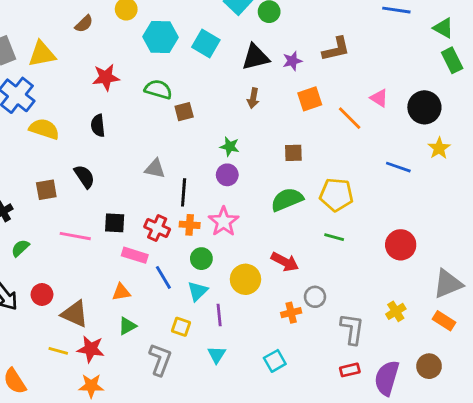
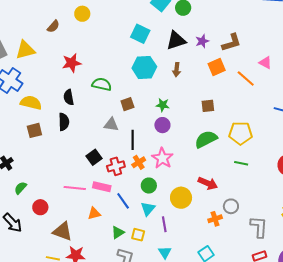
cyan hexagon: (160, 37) -> (144, 67), moved
brown L-shape: (336, 49) -> (231, 43), moved
green semicircle: (158, 89) -> (102, 84), moved
brown square: (184, 112) -> (127, 104), moved
black semicircle: (84, 177) -> (64, 122), moved, turned 36
brown square: (46, 190) -> (34, 130), moved
black square: (115, 223) -> (94, 157), moved, turned -35
orange cross: (190, 225) -> (139, 162), turned -32
red cross: (157, 228) -> (116, 166), turned -36
pink line: (75, 236) -> (75, 188), moved
red circle: (42, 294) -> (40, 207), moved
green triangle: (127, 326) -> (118, 232), moved

